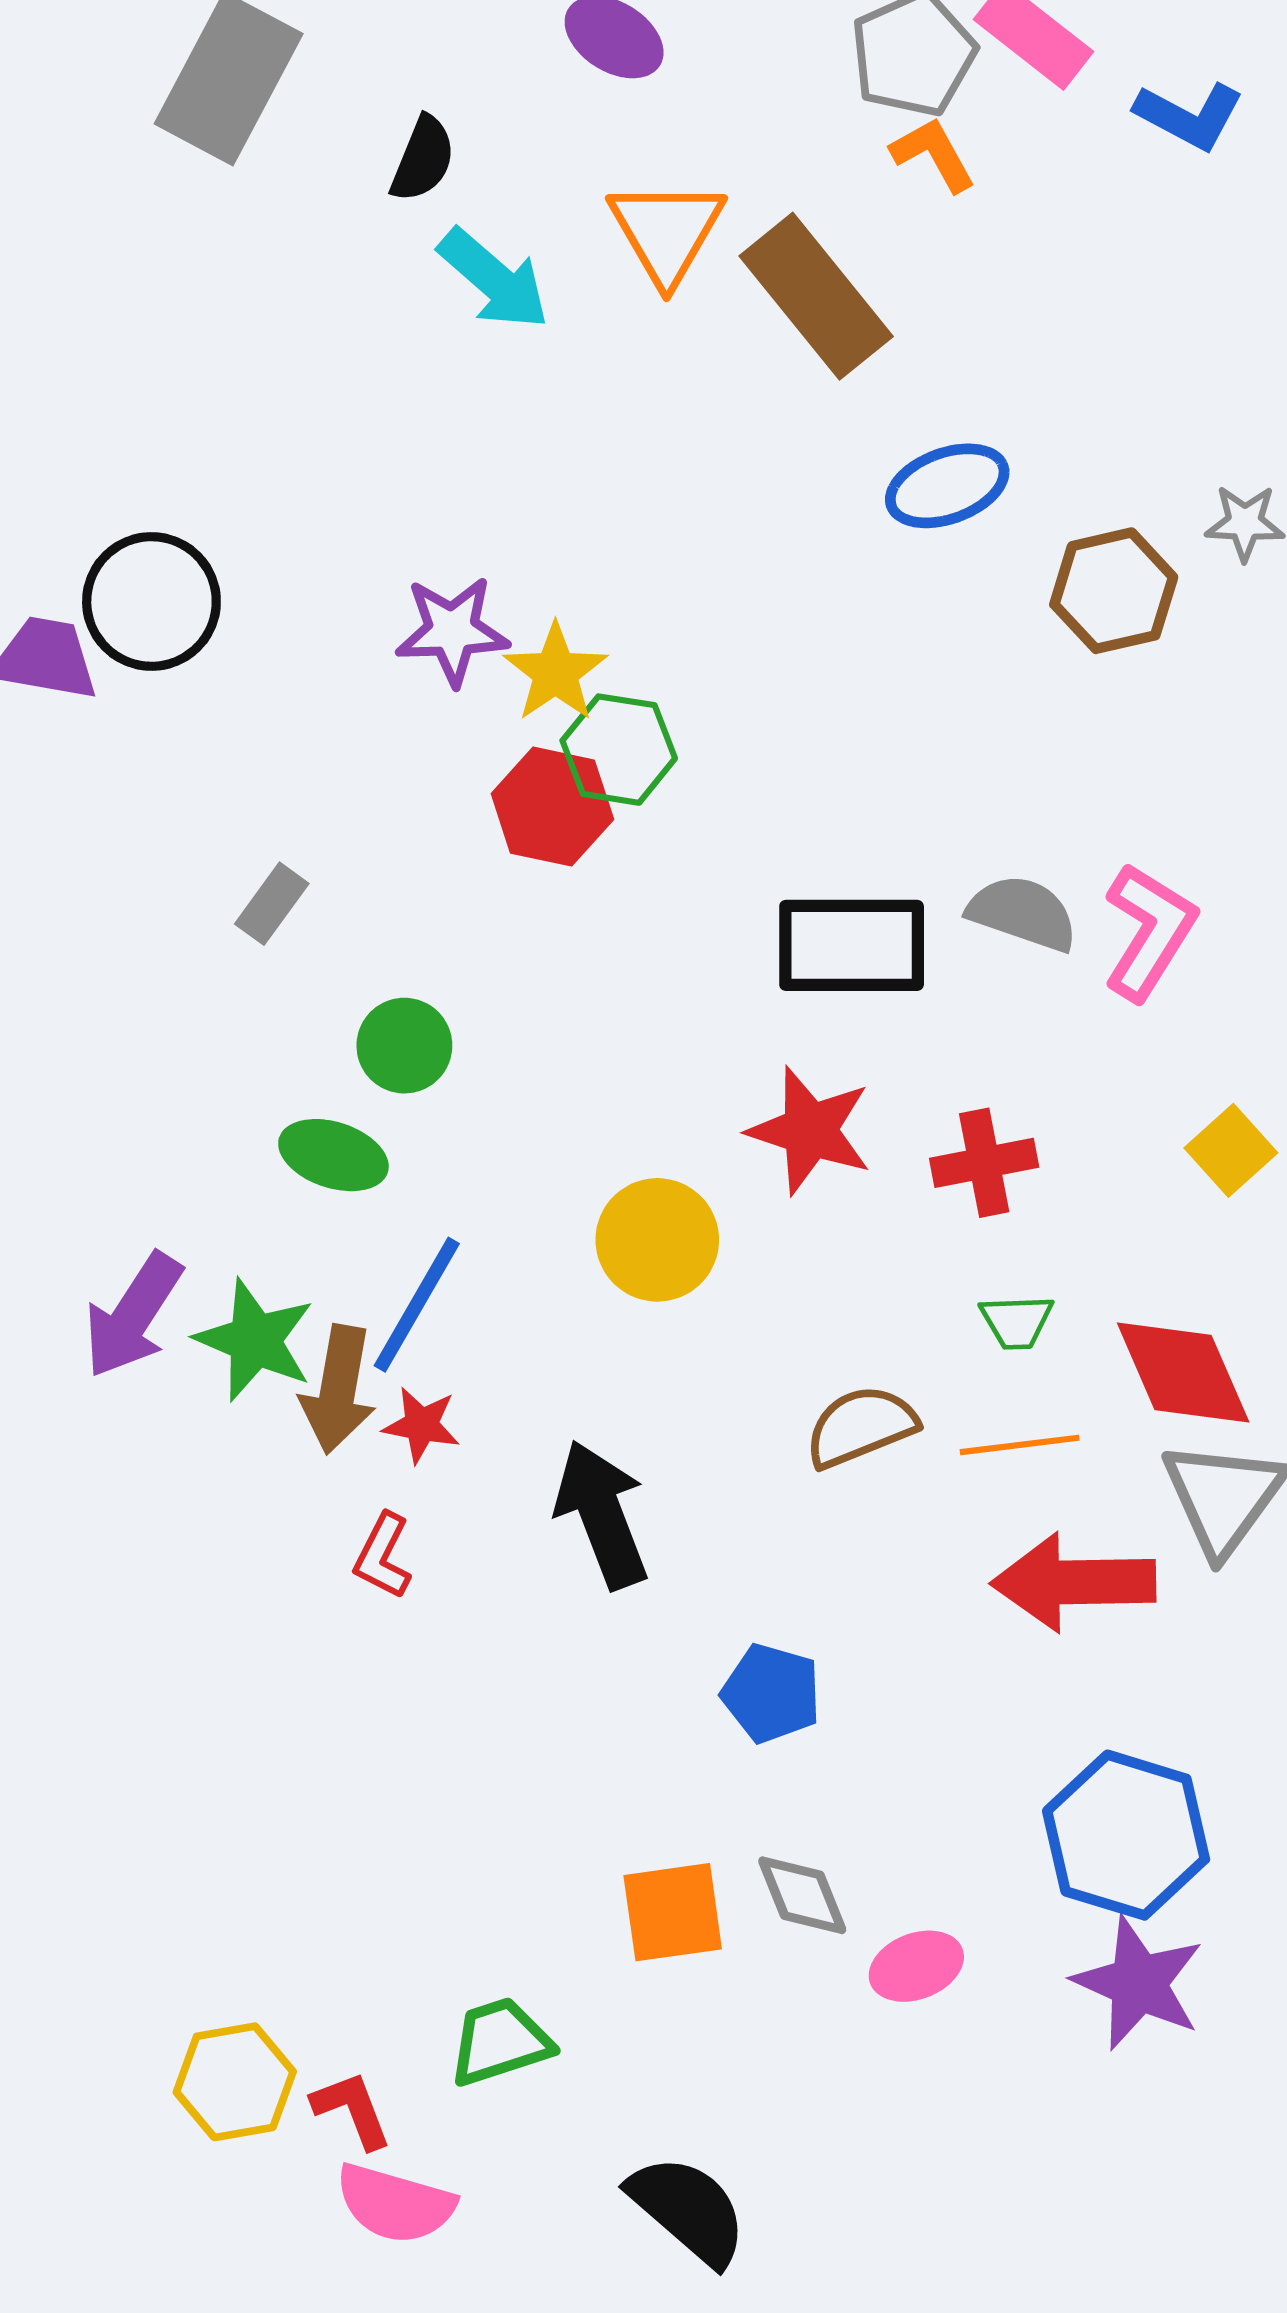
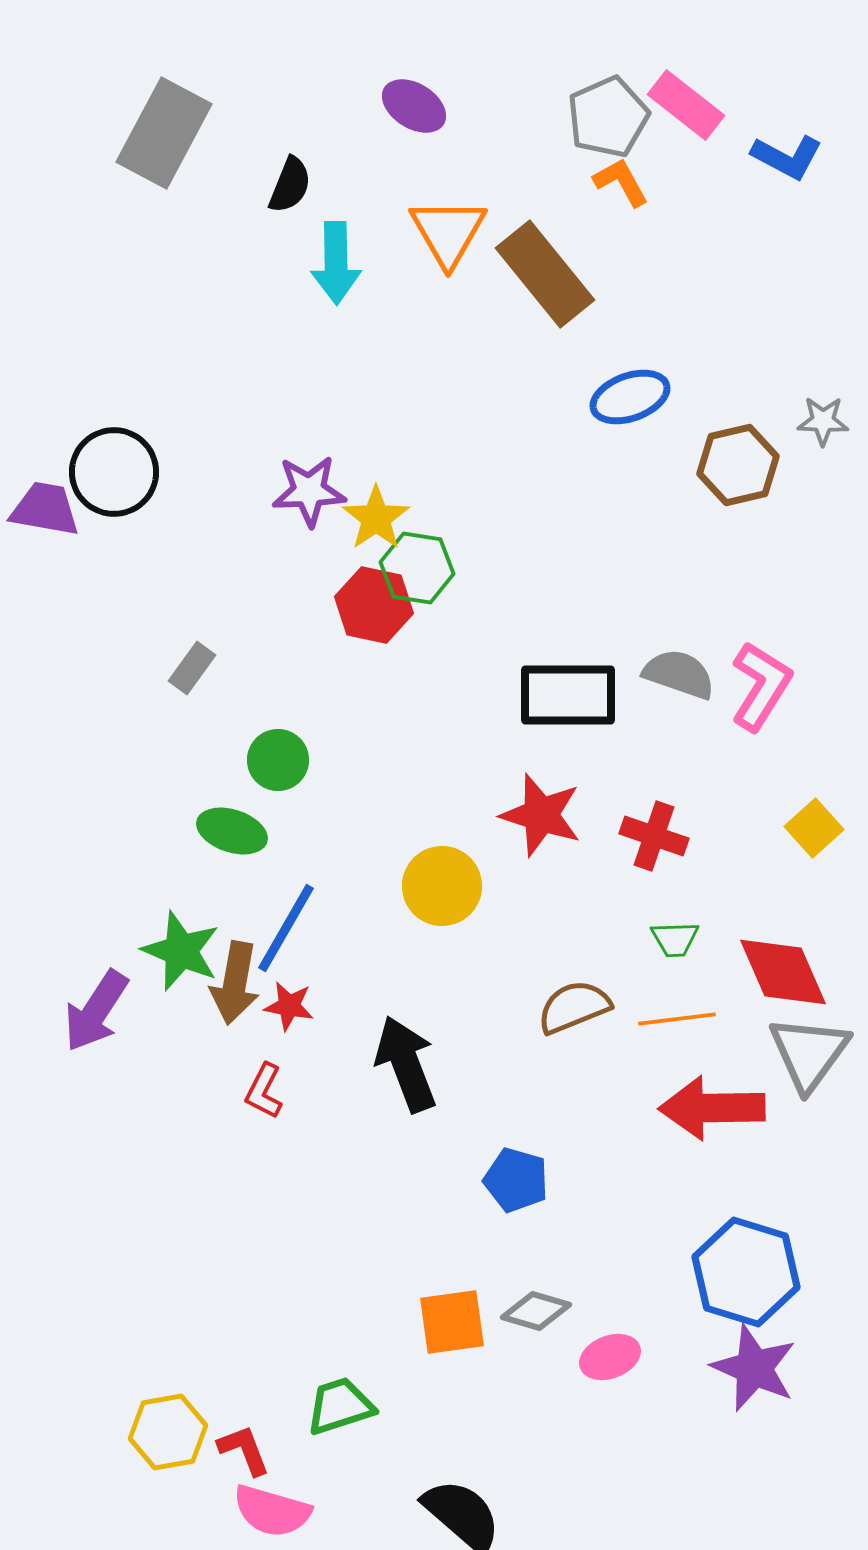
cyan arrow: (494, 279) -> (336, 263), turned 48
red cross: (984, 1163) -> (654, 836), turned 30
purple arrow: (133, 1315) -> (96, 1011), moved
gray diamond: (802, 1895) -> (536, 1311), turned -52

